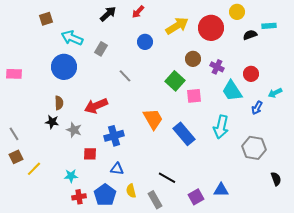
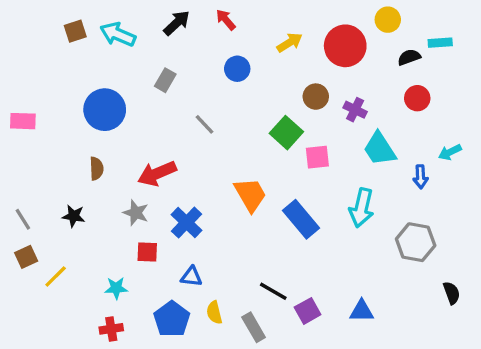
red arrow: (138, 12) -> (226, 20), turned 96
yellow arrow: (177, 26) -> (290, 43), size x0.7
cyan arrow: (72, 38) -> (118, 34), moved
red circle: (251, 74) -> (417, 98), moved
blue arrow: (257, 108) -> (421, 177), turned -32
black star: (52, 122) -> (74, 216), moved
gray star: (74, 130) -> (136, 213), moved
blue cross: (114, 136) -> (186, 223), turned -30
red cross: (79, 197) -> (111, 329), moved
purple square: (196, 197) -> (308, 311), moved

